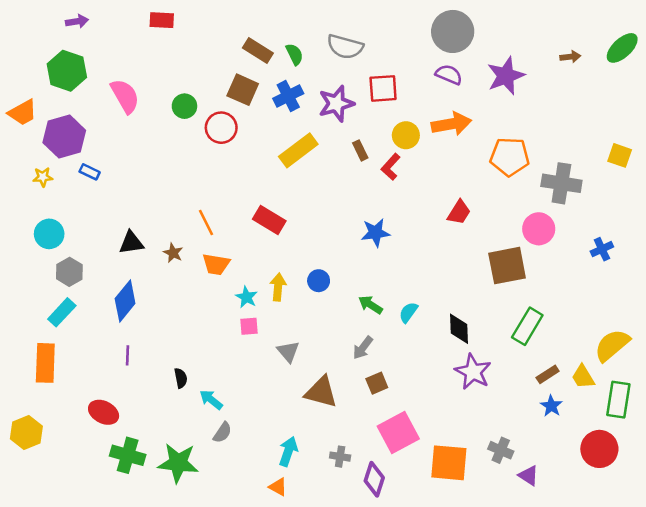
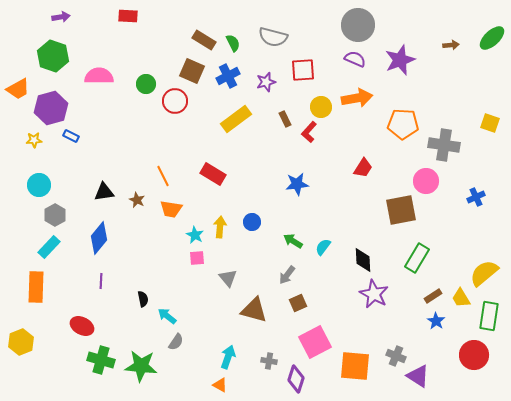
pink semicircle: (125, 96) -> (99, 76), turned -60
purple star: (336, 104) -> (266, 82), size x0.7
purple triangle: (529, 476) -> (418, 376), size x1.4

